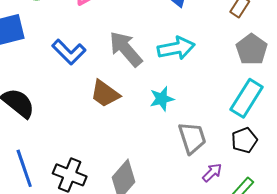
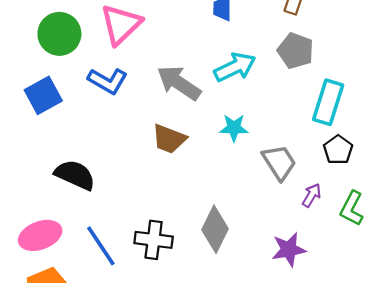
gray pentagon: (252, 49) -> (296, 51), moved
blue L-shape: (69, 52) -> (108, 81), moved
cyan star: (162, 99) -> (234, 128), turned 30

